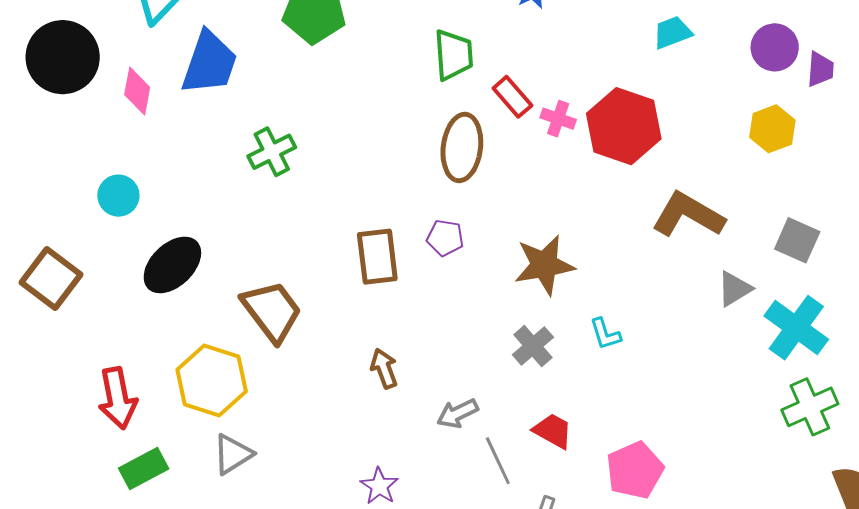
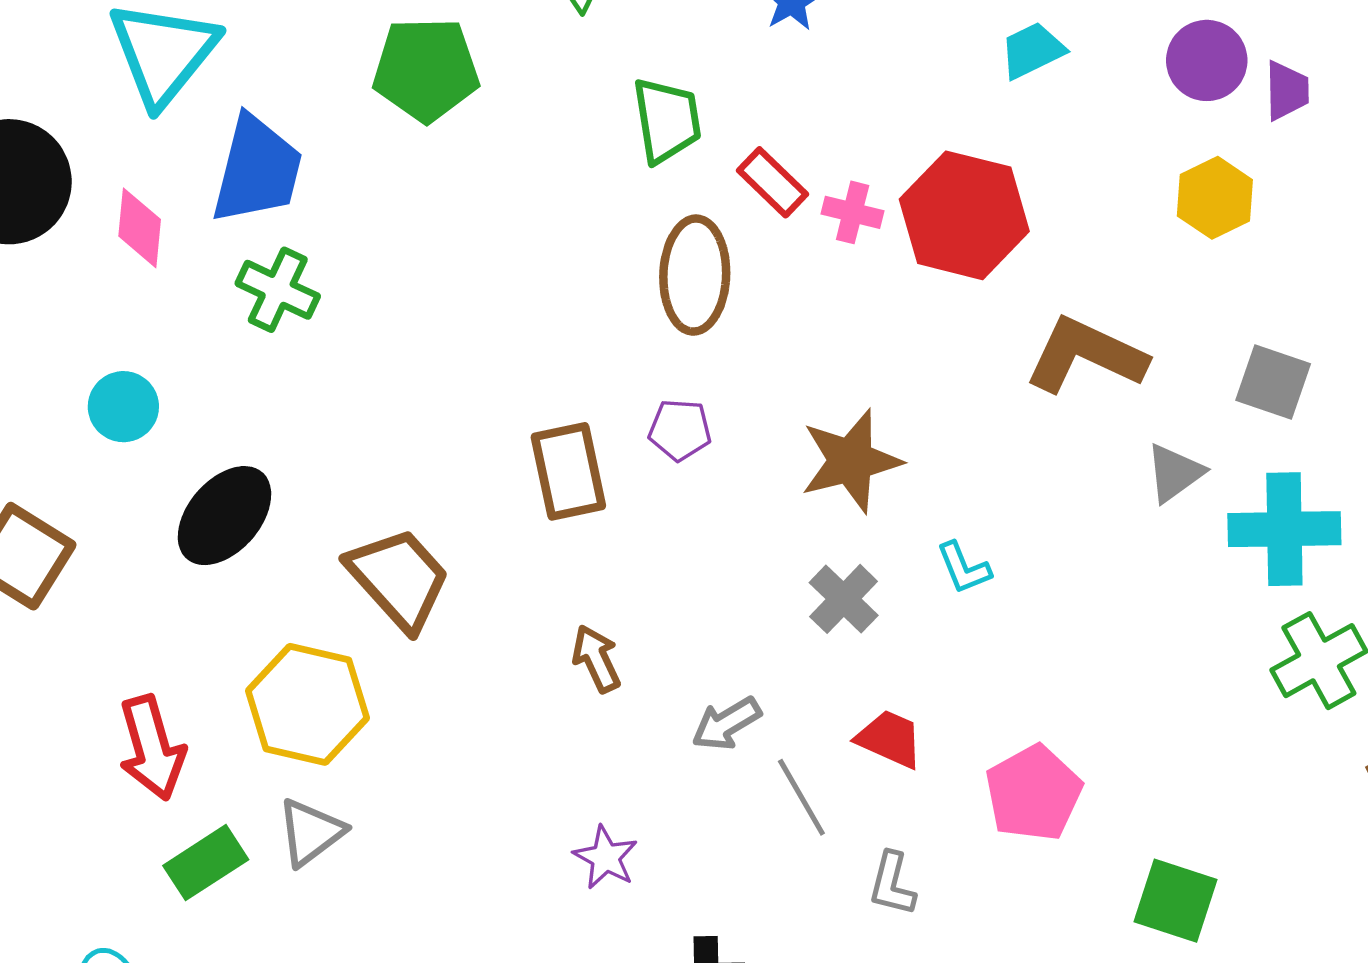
green cross: (272, 152) -> (278, 290), moved, turned -33
cyan cross: (796, 328) -> (1284, 529), turned -32
gray triangle: (233, 454) -> (311, 832), moved

